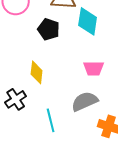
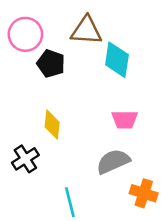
black pentagon: (49, 29) -> (51, 64), moved
cyan line: (51, 120) -> (70, 202), moved

